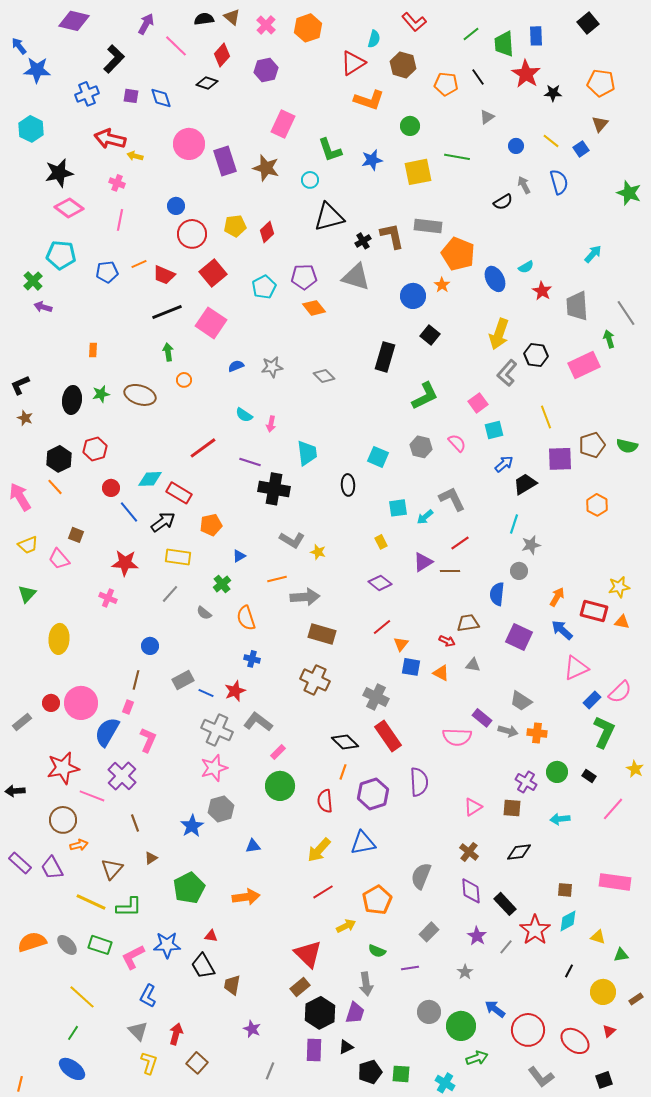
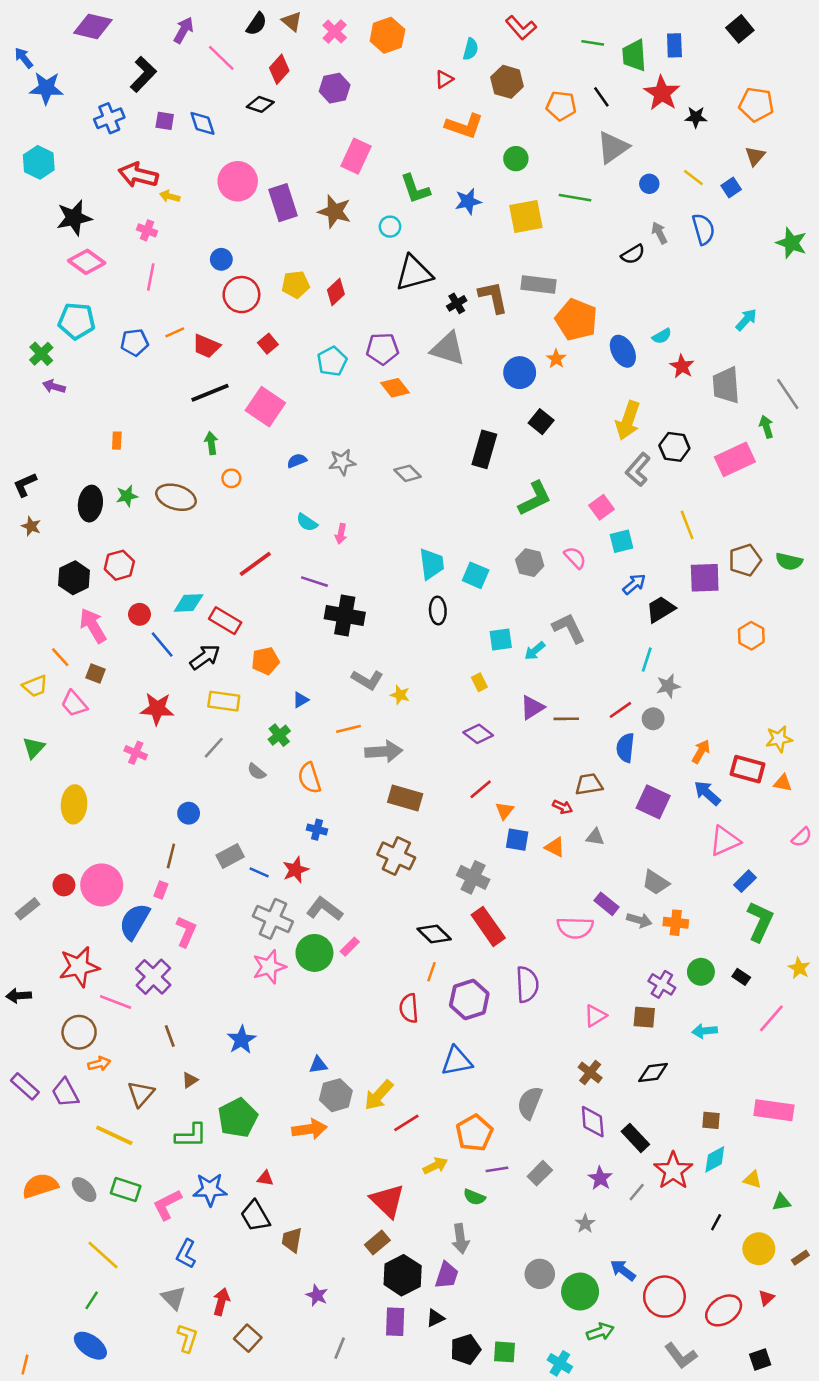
black semicircle: (204, 19) -> (257, 24), turned 132
green line: (471, 34) -> (593, 43), turned 48
red triangle: (353, 63) -> (444, 79), size x0.6
gray triangle: (487, 117) -> (613, 147), size x1.8
red square: (213, 273) -> (268, 344), size x0.6
cyan trapezoid: (307, 453) -> (432, 564), moved
orange line: (55, 487) -> (60, 657), moved
pink arrow: (20, 497) -> (93, 626), moved
red line: (460, 543) -> (620, 710), moved
pink semicircle: (620, 692) -> (802, 837), moved, size x0.7
green circle: (280, 786) -> (314, 953), moved
gray hexagon: (221, 809) -> (336, 1095), moved
yellow arrow: (319, 850) -> (379, 1095), moved
green L-shape: (129, 907) -> (191, 1135), moved
purple line: (410, 968) -> (497, 1169), moved
red ellipse: (575, 1041) -> (724, 1310), turned -72

